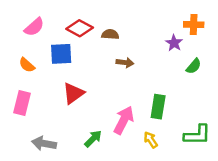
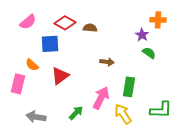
brown arrow: (125, 63) -> (107, 62), moved
orange semicircle: (27, 65) -> (32, 65), moved
green semicircle: (194, 66) -> (149, 53), moved, turned -96
yellow arrow: (151, 140) -> (123, 114), size x1.5

